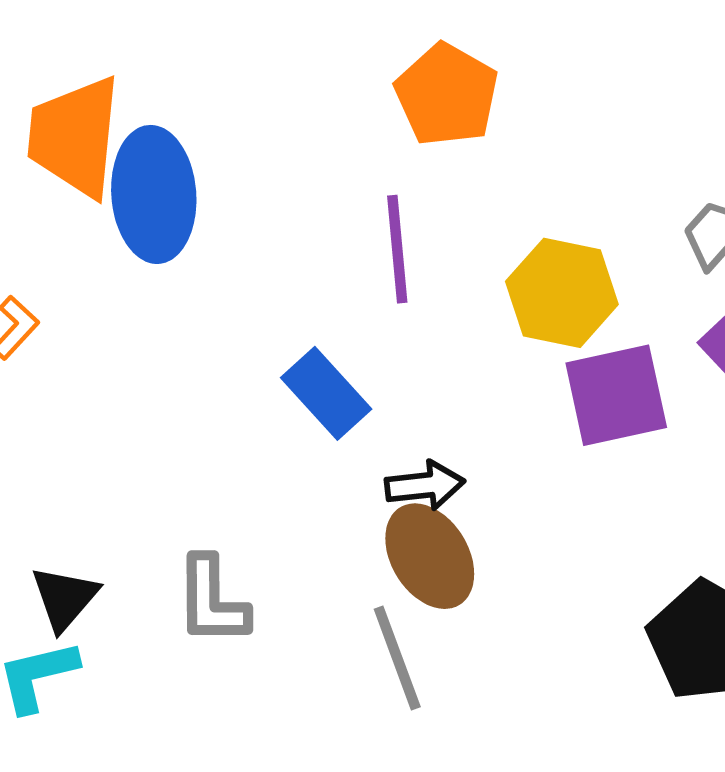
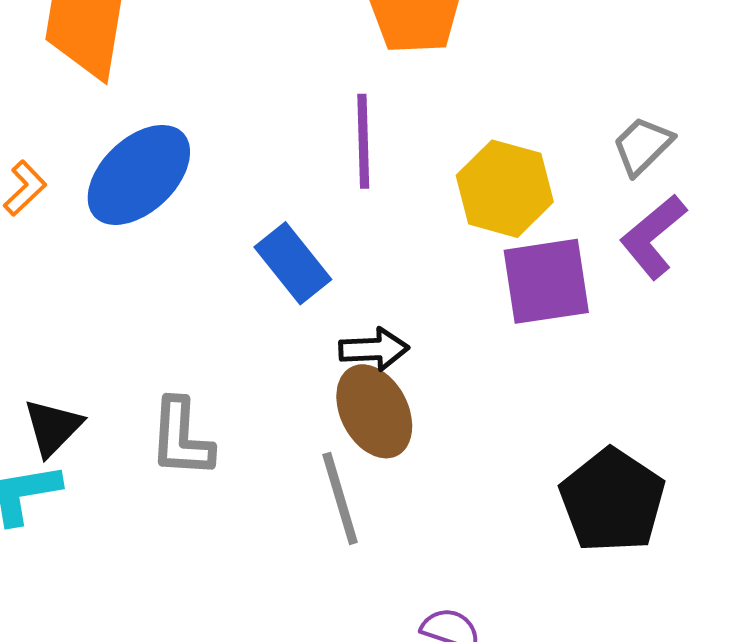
blue ellipse: (154, 194) -> (139, 175), moved, turned 47

